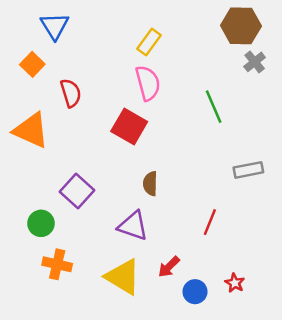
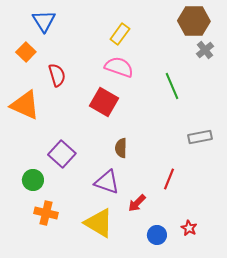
pink semicircle: (148, 83) -> (119, 67), turned -56
red arrow: (169, 267) -> (137, 203), moved

